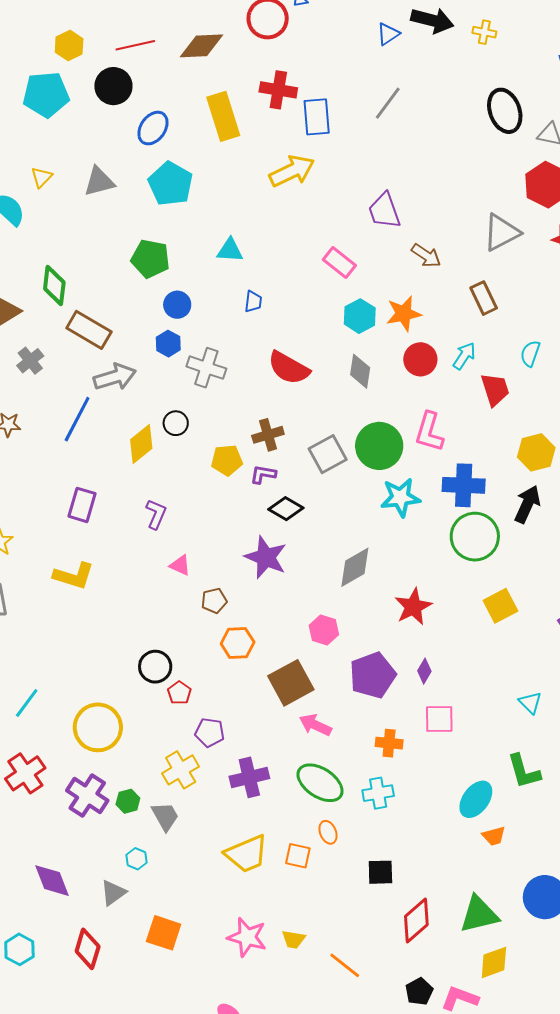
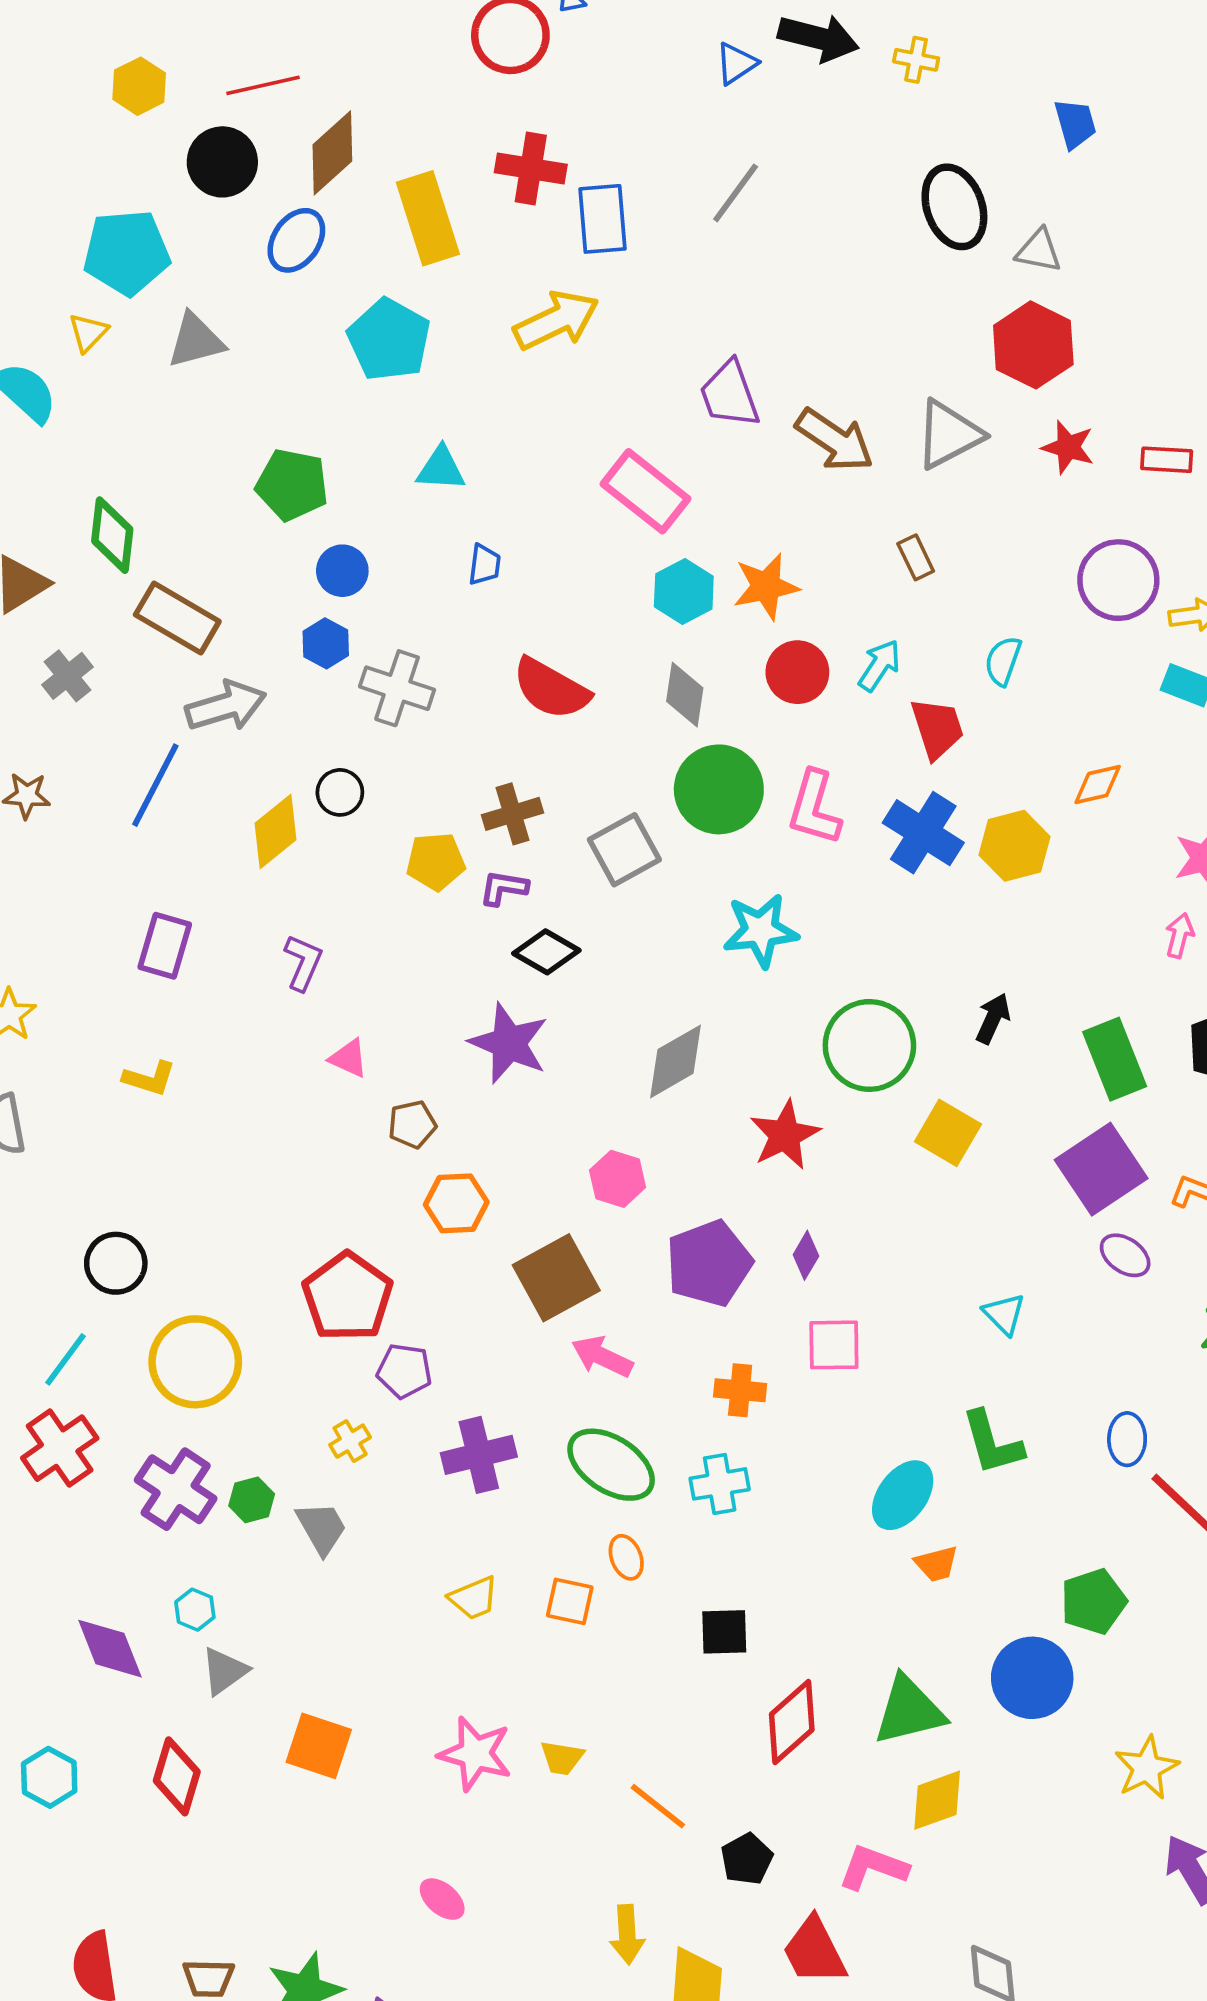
brown diamond: (202, 46) -> (332, 153), moved, turned -39
cyan pentagon: (46, 95) -> (127, 252), moved
cyan pentagon: (171, 184) -> (389, 340), moved
brown arrow: (426, 256) -> (835, 440), moved, size x1.4
pink rectangle: (339, 263) -> (646, 491), size x1.4
brown rectangle: (484, 298) -> (916, 557), size x0.7
green circle: (379, 446) -> (719, 789), moved
blue cross: (464, 485) -> (923, 833), moved, turned 30
black arrow: (527, 504) -> (993, 1018), moved, size x0.7
green circle: (475, 537) -> (869, 1045), moved
yellow L-shape: (74, 576) -> (149, 1078), size x0.7
yellow square: (500, 606) -> (948, 1133), turned -32
black circle: (155, 667) -> (116, 1263), moved
red pentagon: (179, 693) -> (348, 1297), size x2.0
cyan line: (27, 703) -> (66, 1359), moved
yellow cross: (181, 770) -> (350, 1441), size x0.6
yellow trapezoid: (246, 854) -> (474, 1598), size x0.6
cyan hexagon: (137, 859) -> (195, 1610), moved
black pentagon: (419, 991) -> (747, 1859), moved

